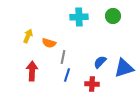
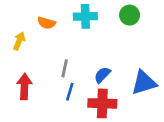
orange semicircle: (49, 43) -> (46, 23), moved
blue semicircle: (100, 62) -> (102, 75), moved
red cross: (92, 84) -> (102, 103), size x1.5

